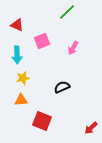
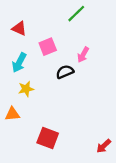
cyan arrow: (17, 55) -> (19, 63), turned 30
black semicircle: (62, 87) -> (65, 72), moved
orange triangle: (21, 100) -> (12, 114), moved

